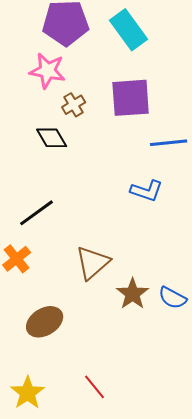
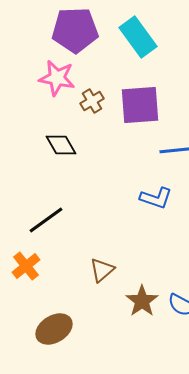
brown cross: (74, 105) -> (92, 101), moved
brown triangle: (93, 263) -> (102, 270), size x0.7

